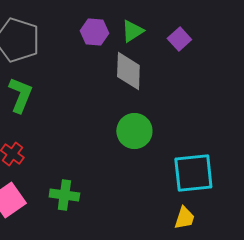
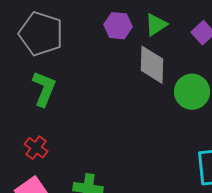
green circle: (134, 131) -> (192, 92), moved

